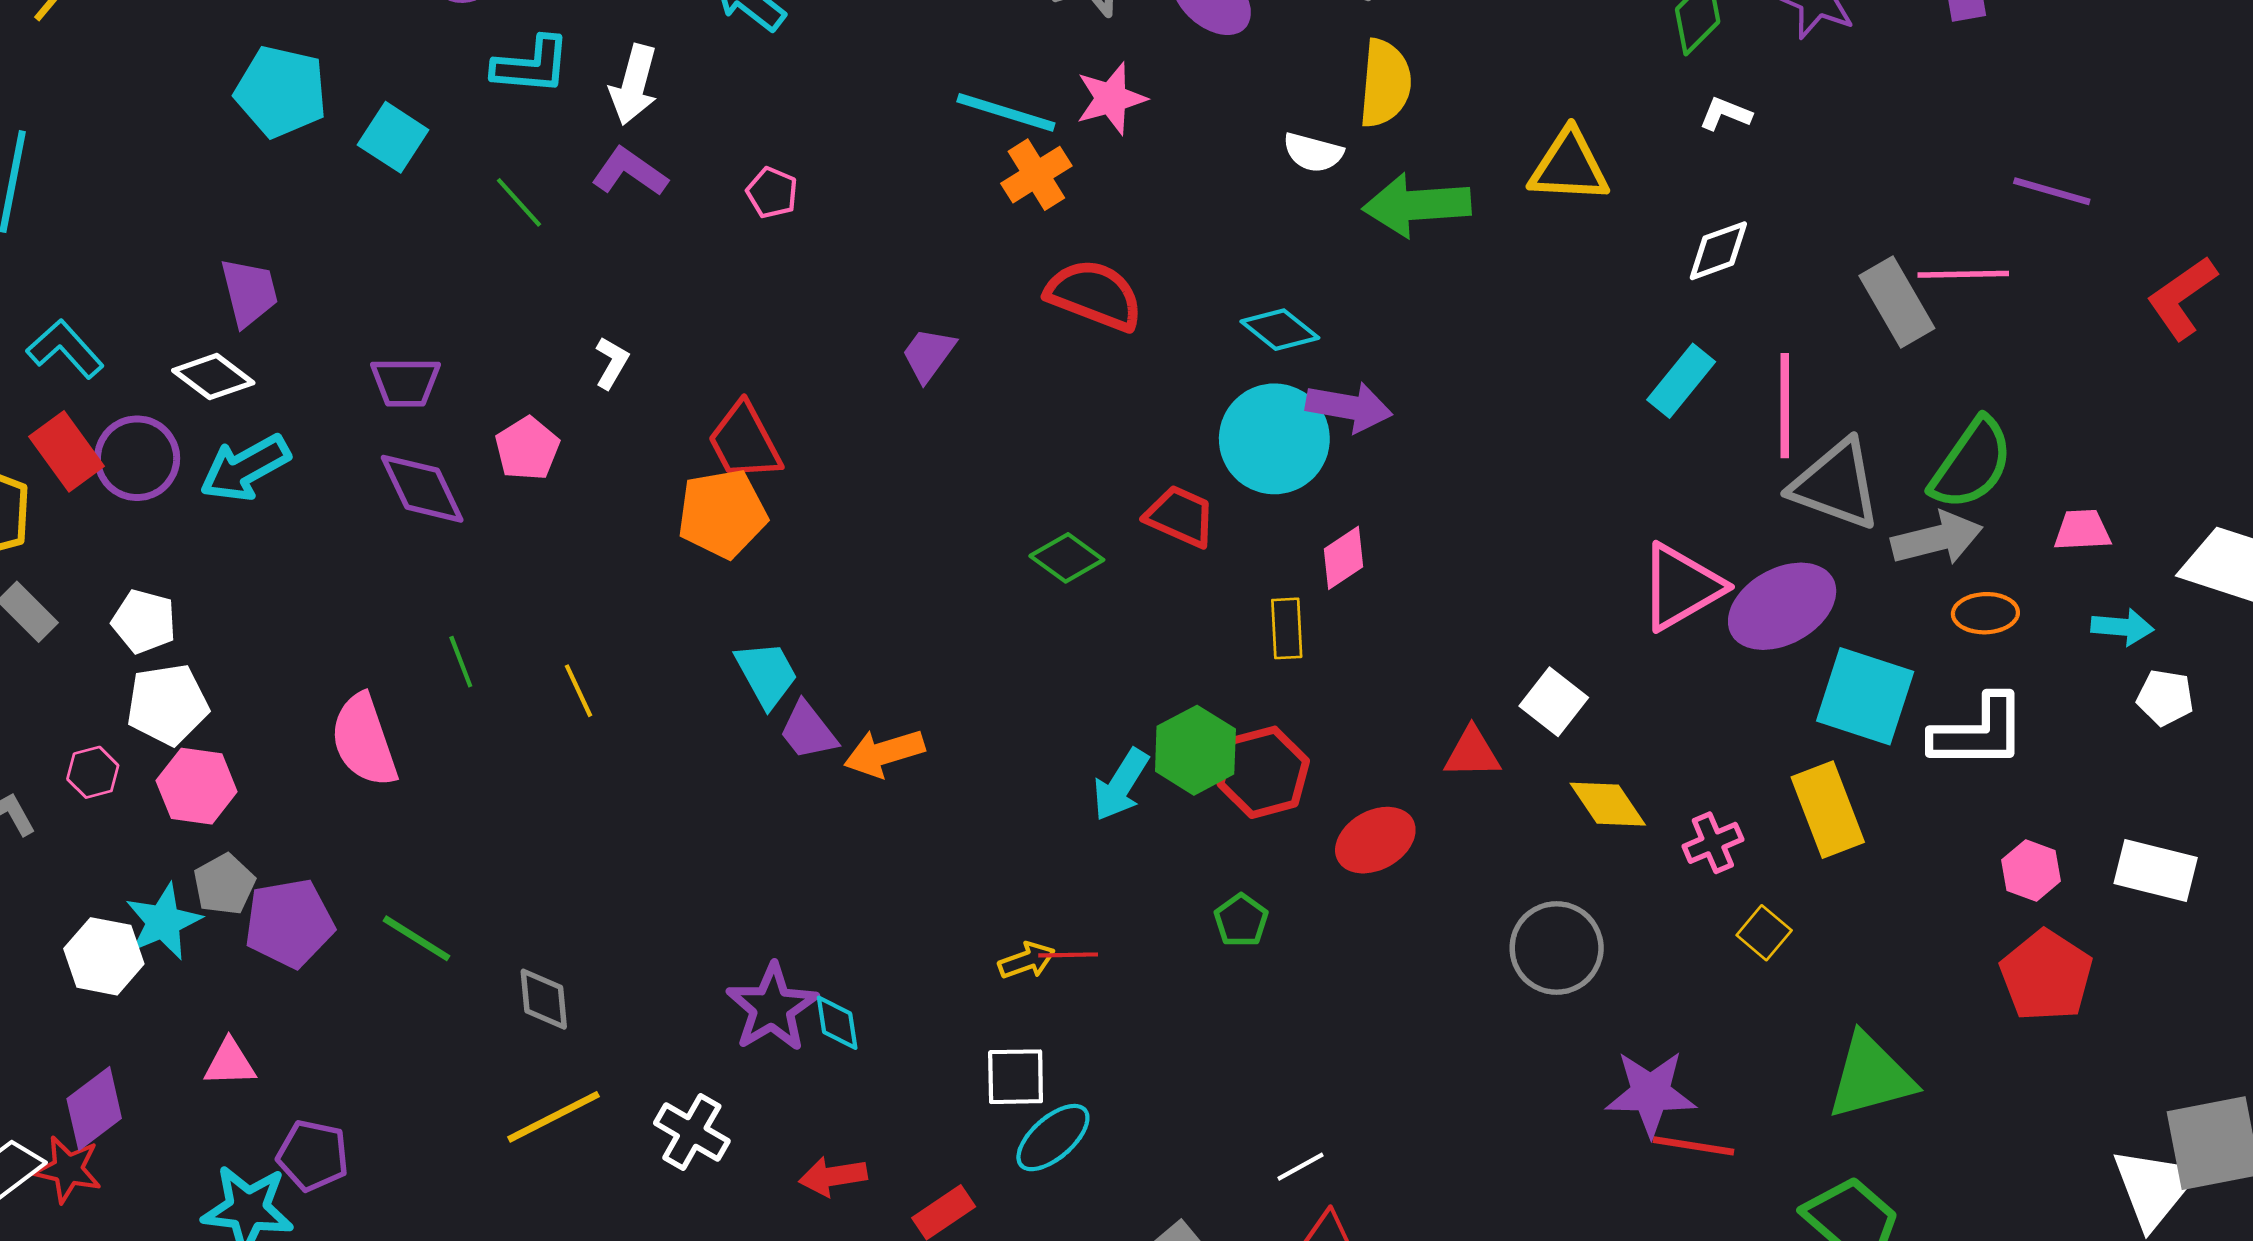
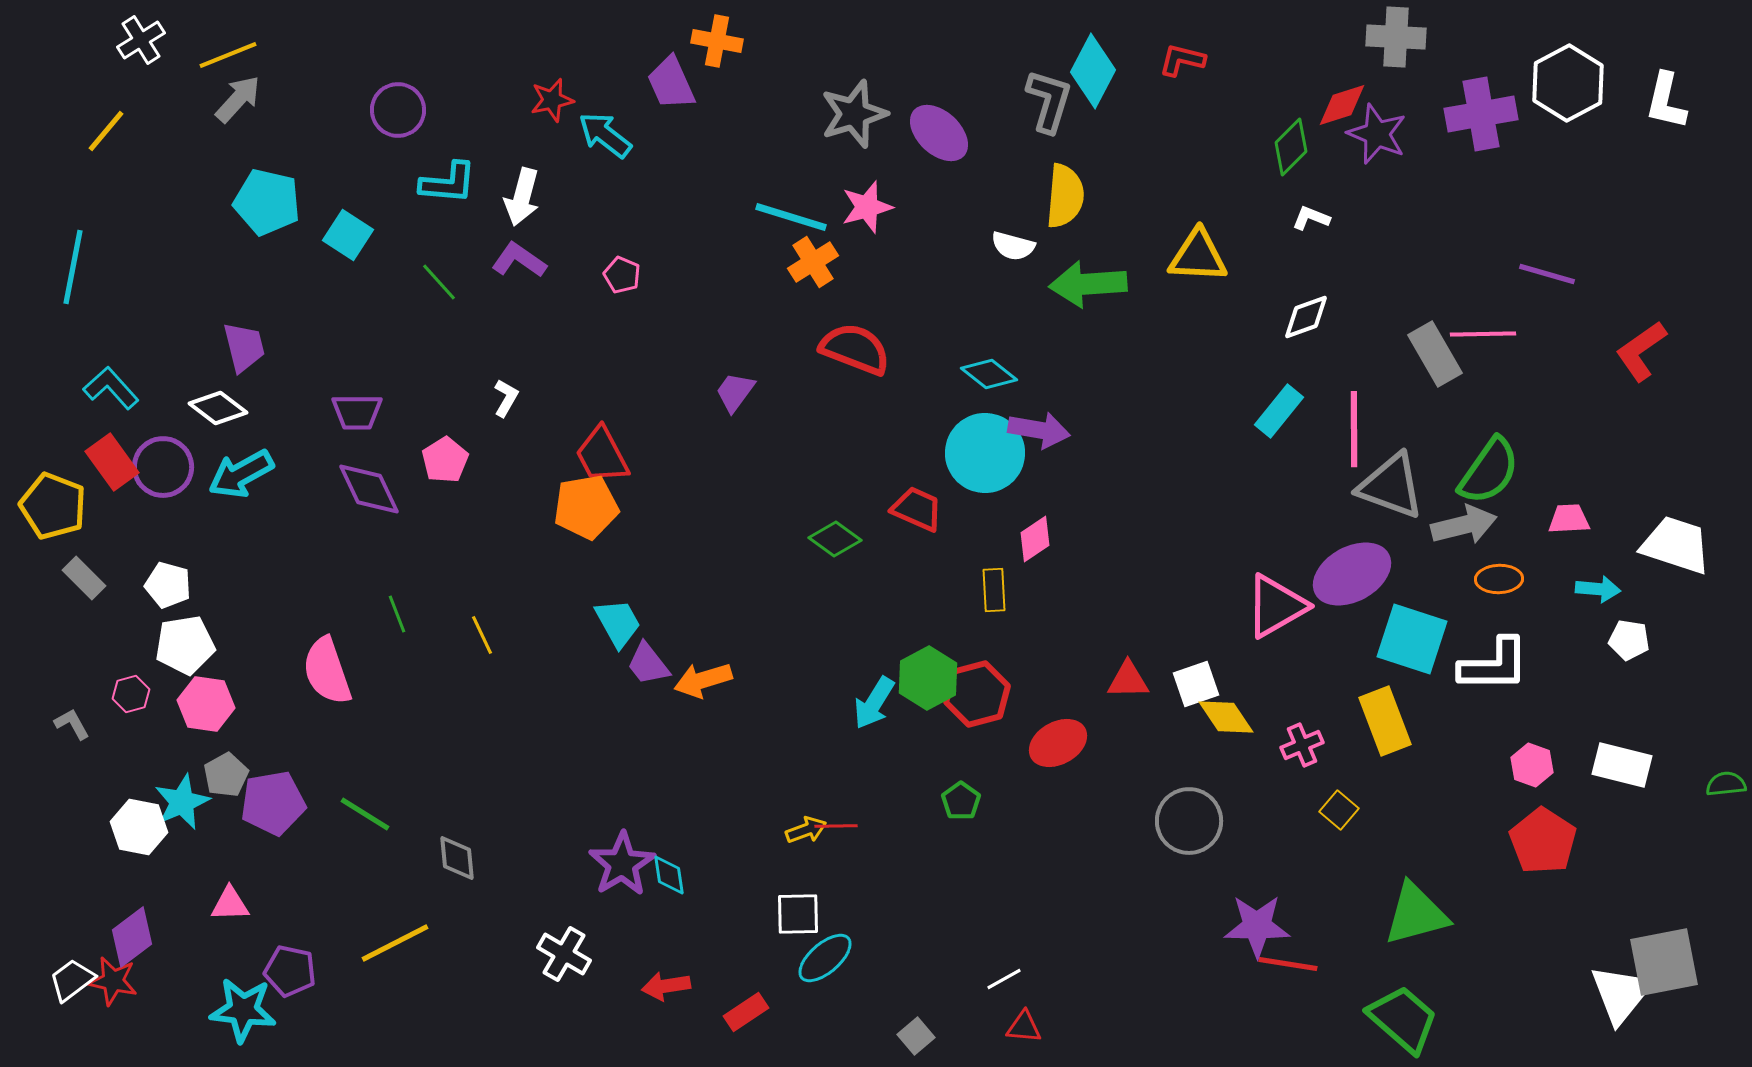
pink triangle: (1681, 587) -> (1276, 606), moved
white square: (1554, 702) -> (1196, 684), moved, turned 33
yellow line: (554, 1117) -> (395, 943), moved

